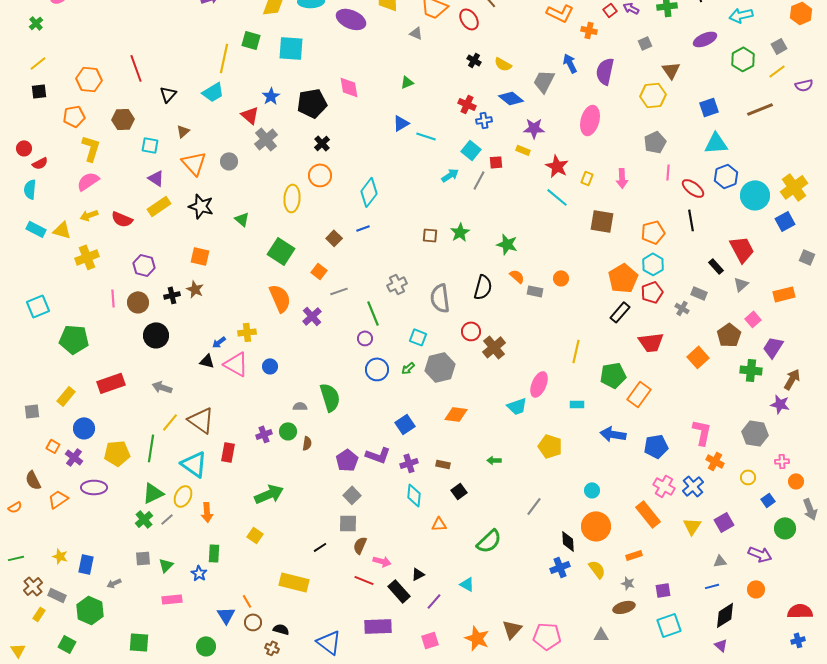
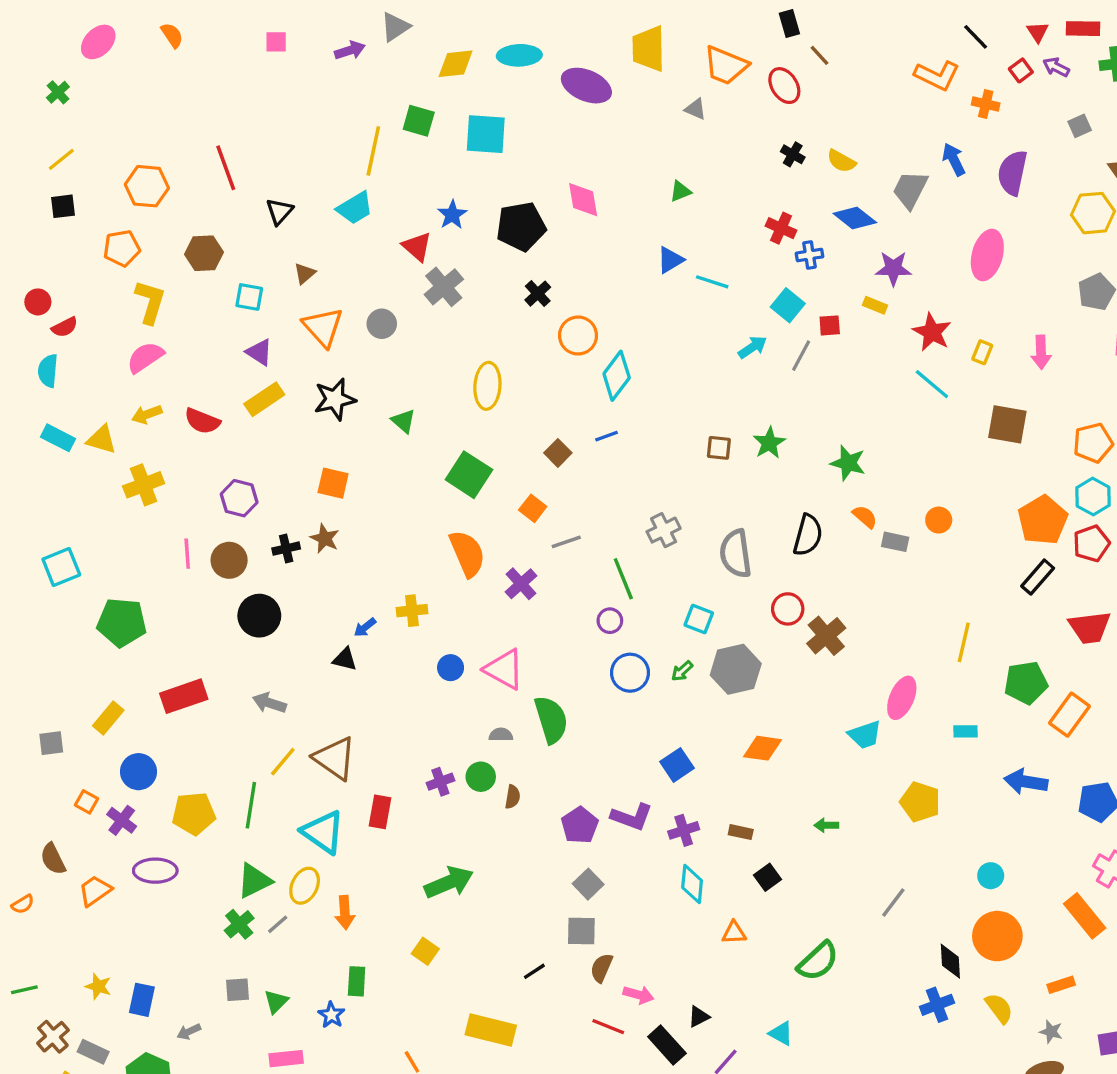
orange circle: (320, 175) -> (578, 335), moved
black star: (201, 206) -> (335, 399), turned -30
pink triangle: (236, 364) -> (504, 669), moved

